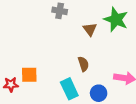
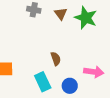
brown triangle: (90, 29) -> (61, 14), moved

